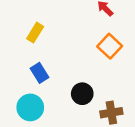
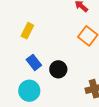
black circle: (82, 94) -> (58, 69), moved

